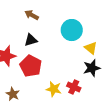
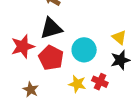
cyan circle: (72, 30) -> (84, 50), moved
black triangle: (31, 40) -> (51, 28), size x1.5

